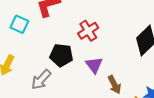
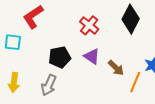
red cross: (88, 31) -> (89, 25), moved

